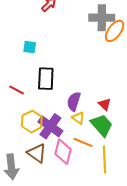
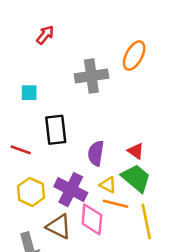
gray cross: (102, 18) -> (91, 76), moved
yellow triangle: (78, 118) -> (108, 185), moved
yellow hexagon: (32, 122) -> (31, 192), moved

